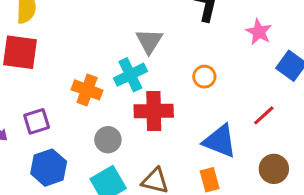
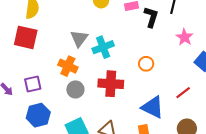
gray triangle: (149, 41) -> (79, 38), moved
cyan cross: (130, 75) -> (103, 47), moved
gray circle: (108, 140) -> (75, 89), moved

